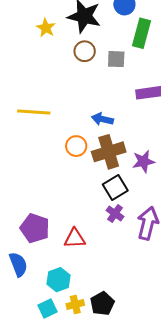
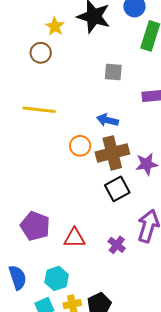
brown circle: (85, 51) -> (41, 53), moved
gray square: (116, 59) -> (113, 72), moved
purple cross: (115, 213) -> (117, 245), moved
blue semicircle: (18, 264) -> (18, 277), moved

